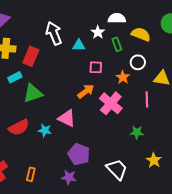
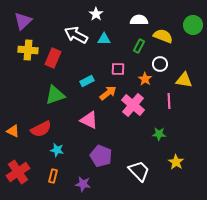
white star: (98, 32) -> (96, 14), moved
white arrow: (54, 33) -> (76, 35), turned -40
green rectangle: (117, 44) -> (139, 46), turned 48
cyan triangle: (79, 45) -> (104, 39), moved
cyan rectangle: (15, 77) -> (87, 81), moved
cyan star: (45, 130) -> (57, 150), moved
purple star: (69, 177) -> (83, 184), moved

